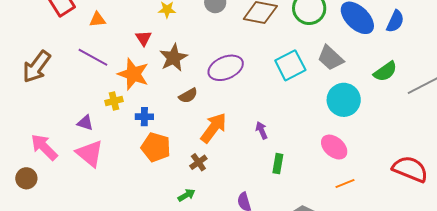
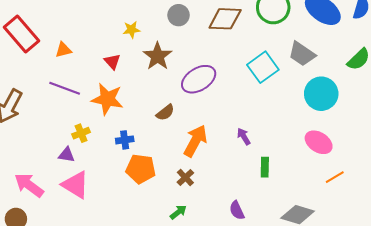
brown star: (173, 58) -> (158, 56), moved
yellow cross: (114, 101) -> (81, 133), moved

